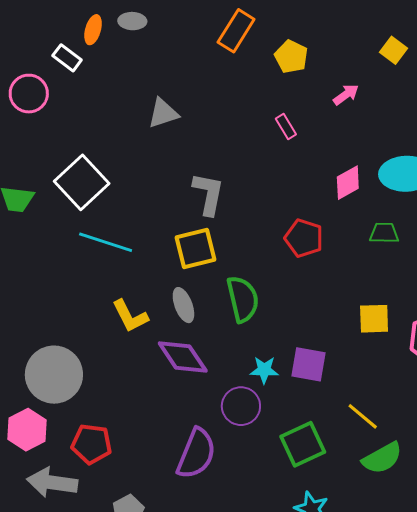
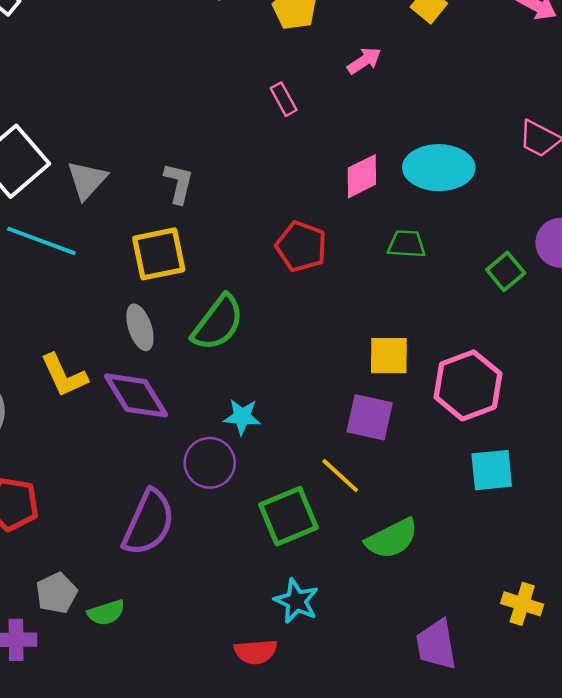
gray triangle: (163, 113) -> (87, 180), moved, turned -32
gray L-shape: (208, 194) -> (179, 183), size x0.7
green semicircle: (243, 299) -> (218, 323), turned 48
yellow L-shape: (130, 316) -> (64, 375), moved
purple square: (308, 364) -> (370, 417), moved
yellow line: (363, 416) -> (340, 476), moved

